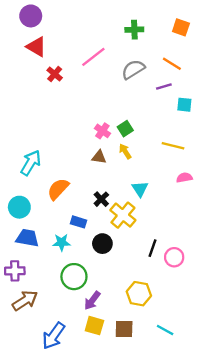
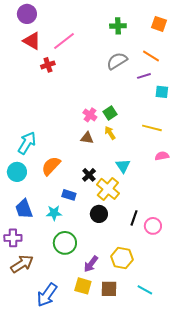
pink line: (93, 57) -> (64, 41), moved
red cross: (55, 74) -> (48, 65), turned 32
cyan circle: (19, 207) -> (17, 172), moved
blue trapezoid: (27, 238) -> (24, 209), turned -120
black circle: (102, 244) -> (99, 214), moved
purple arrow: (92, 300) -> (91, 264), moved

